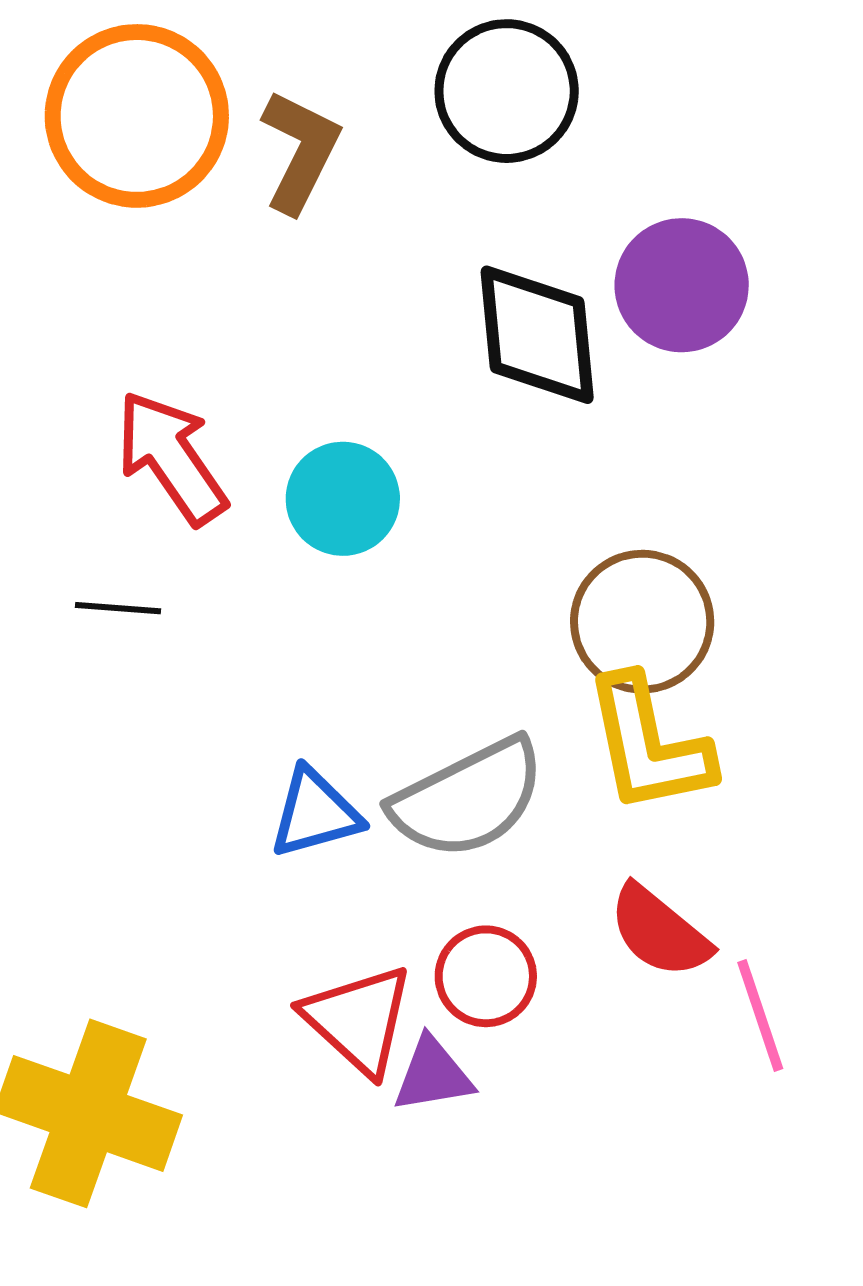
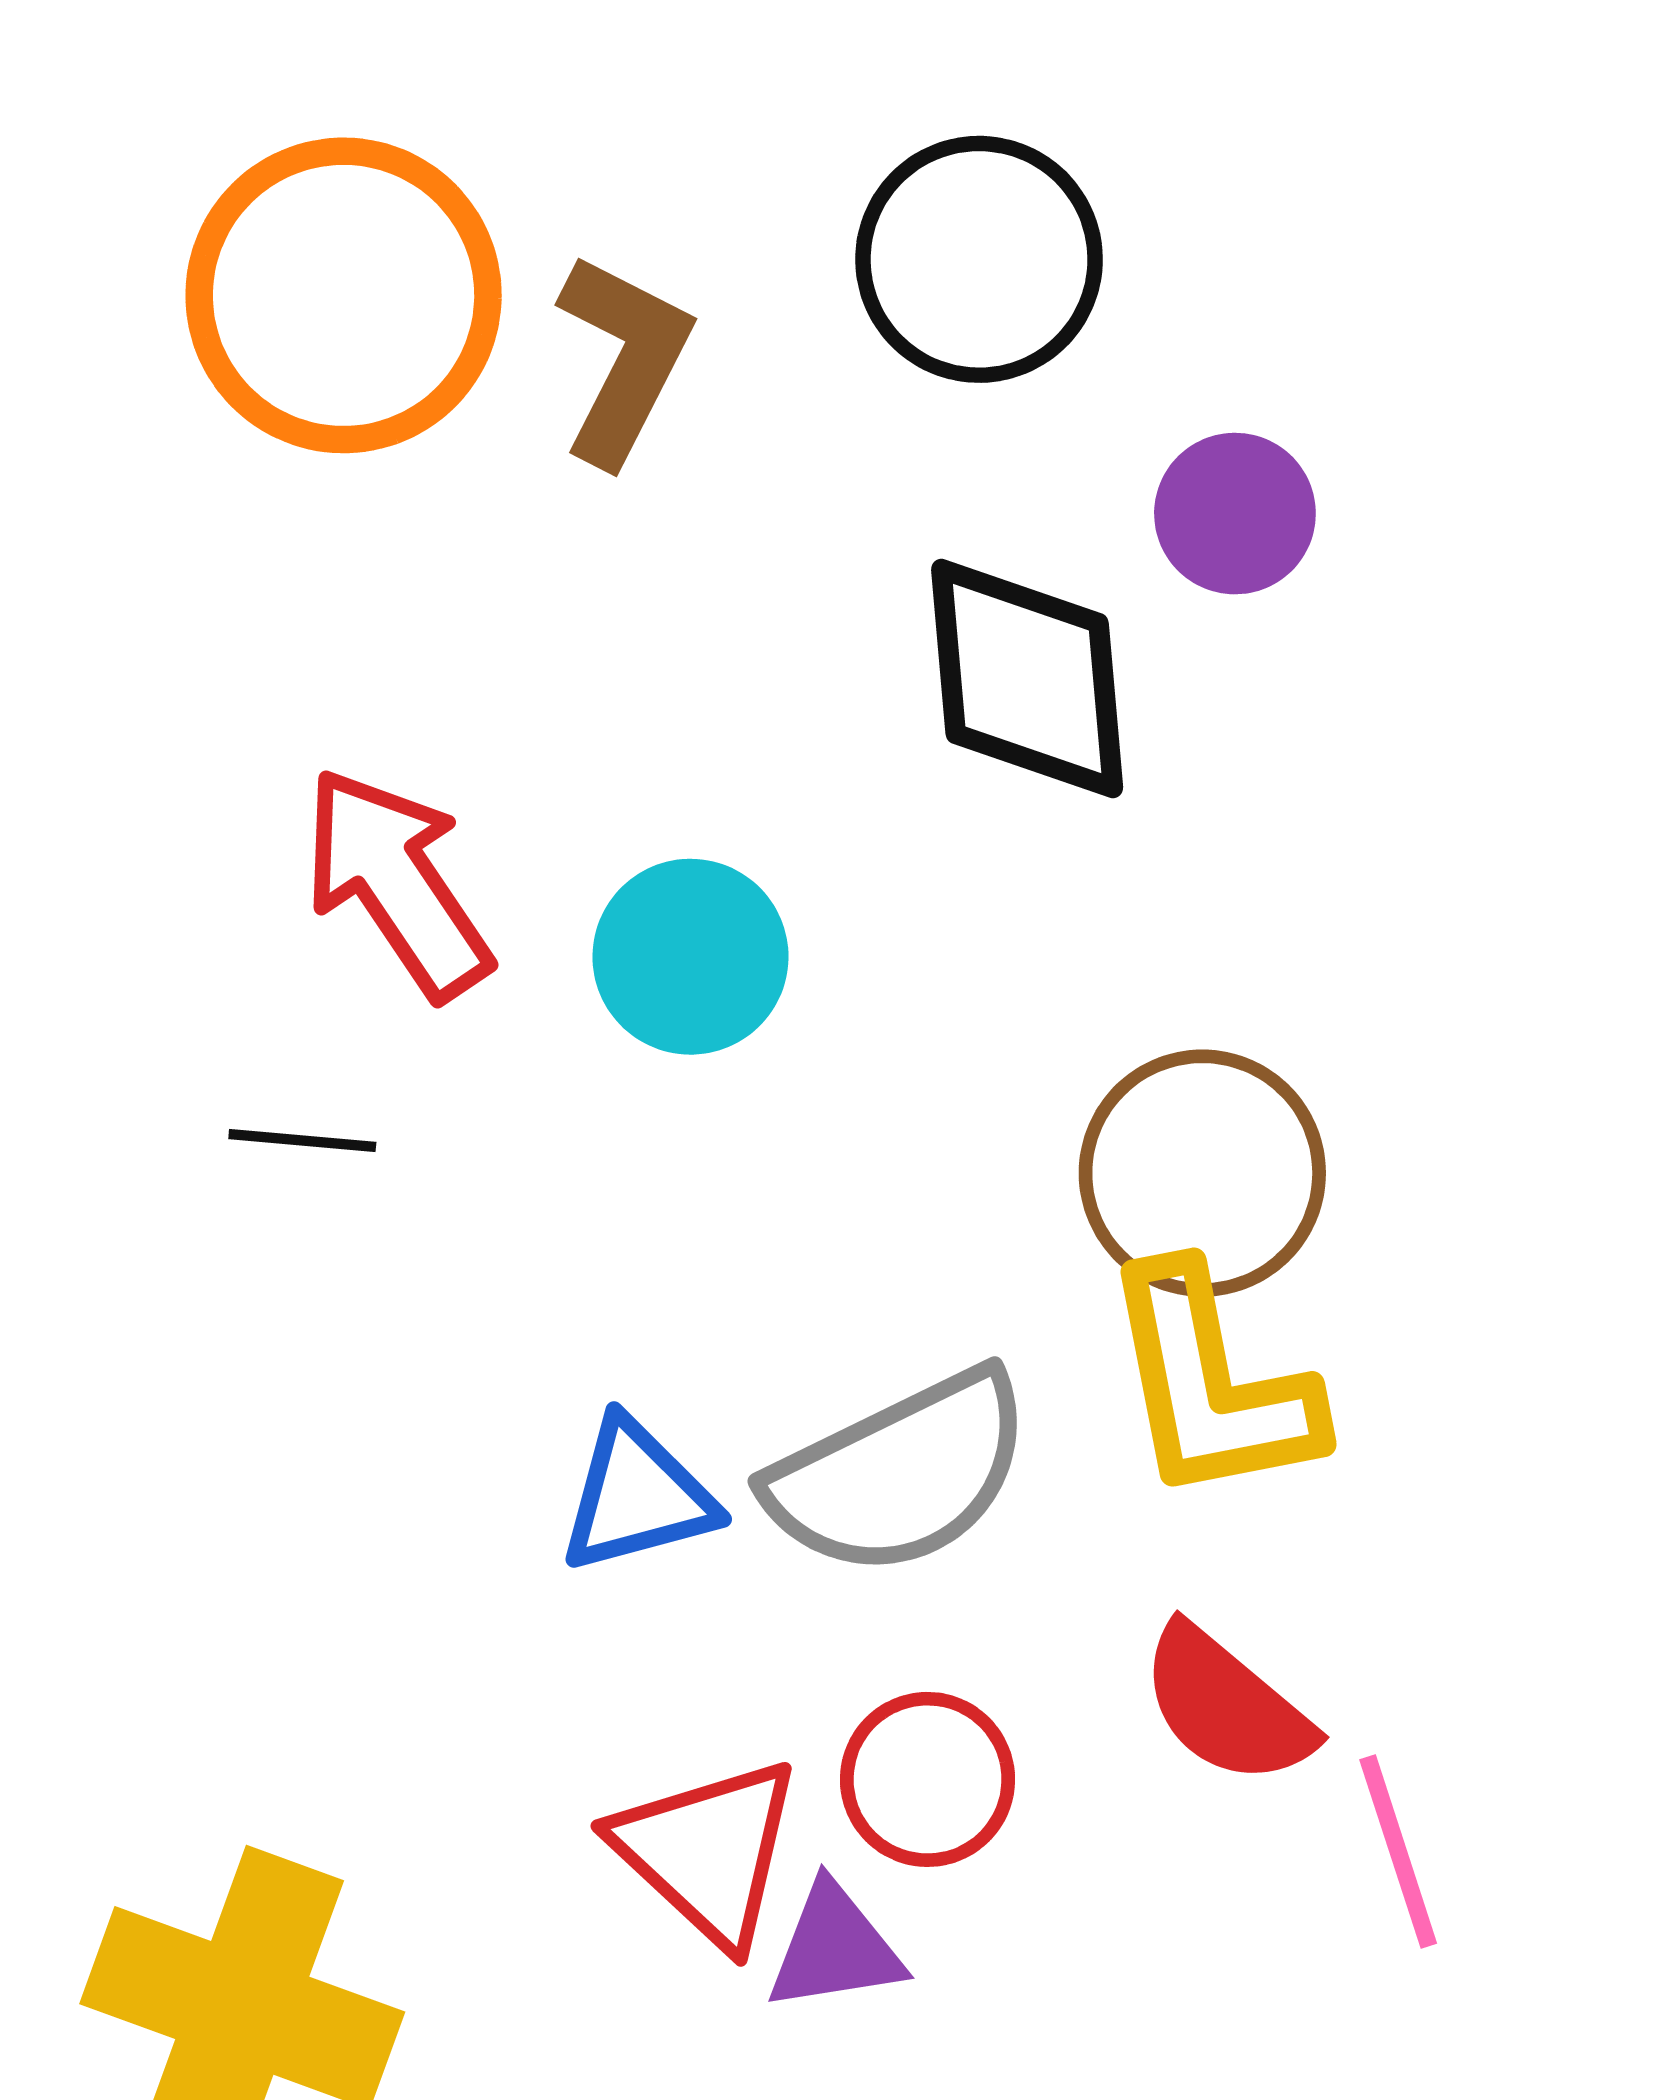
purple circle: (682, 285) -> (1235, 514), moved, size x0.7

